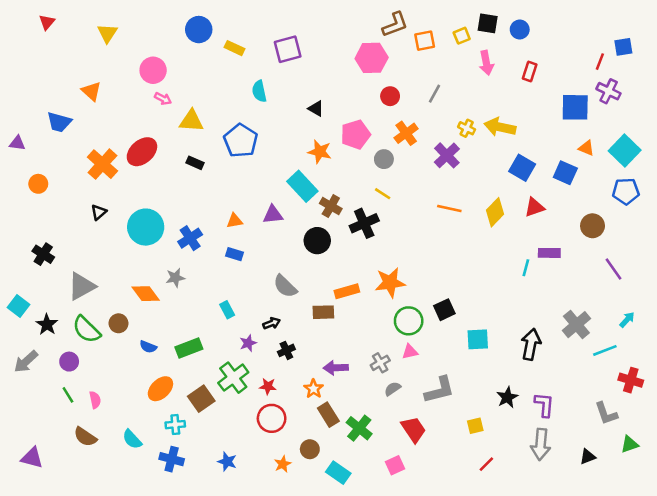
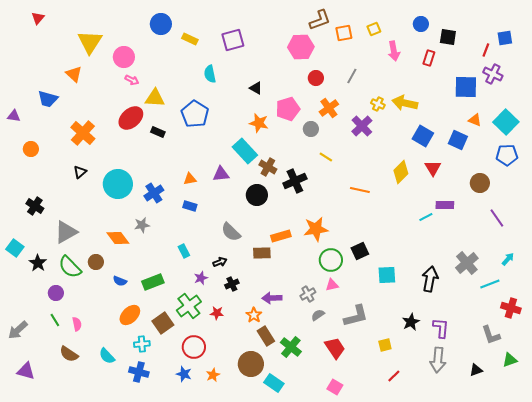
black square: (488, 23) -> (448, 37), moved
yellow triangle: (107, 33) -> (90, 42), moved, size x1.5
red ellipse: (142, 152) -> (131, 118), moved
yellow line: (383, 194) -> (326, 157), moved
red triangle: (534, 207) -> (433, 168), turned -42
orange line: (449, 208) -> (360, 190), moved
cyan line: (526, 268) -> (426, 217), turned 48
gray arrow: (26, 362) -> (18, 330), moved
red circle: (272, 418) -> (194, 347), moved
brown circle: (310, 449) -> (251, 364), size x1.6
orange star: (283, 464) -> (213, 375), moved
pink square: (395, 465) -> (335, 387), moved, turned -35

